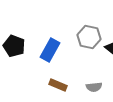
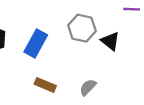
gray semicircle: (94, 87) -> (88, 87), turned 140

